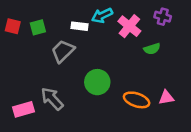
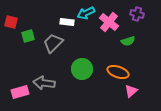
green square: (38, 27) -> (28, 36), moved
pink triangle: (166, 98) -> (131, 91), moved, turned -32
gray arrow: (52, 99) -> (44, 83), turned -40
orange ellipse: (137, 100) -> (118, 72), moved

